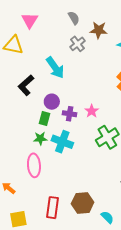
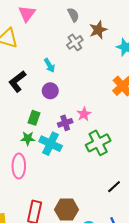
brown star: (99, 30) -> (98, 30), turned -30
cyan arrow: (55, 68) -> (49, 65), size x0.6
purple circle: (52, 102) -> (50, 91), moved
purple cross: (70, 114) -> (65, 123), moved, turned -32

